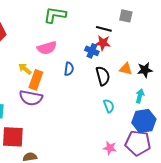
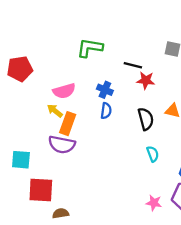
black line: (104, 29) -> (133, 65), moved
pink semicircle: (47, 48) -> (64, 91), moved
blue cross: (92, 51) -> (105, 90), moved

